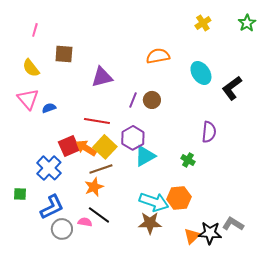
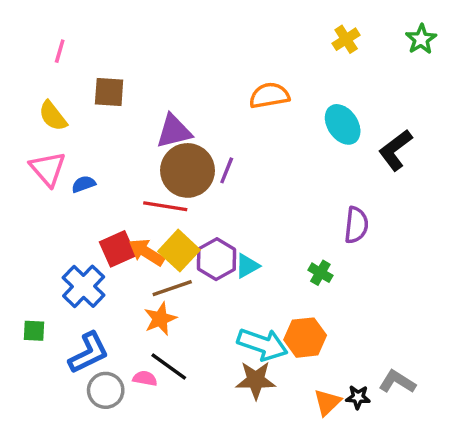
brown circle: (152, 100) -> (188, 170), moved, size x1.8
purple hexagon: (133, 138) -> (216, 259), moved
cyan triangle: (145, 156) -> (247, 266), size x0.7
black star: (210, 233) -> (358, 397), size x0.6

